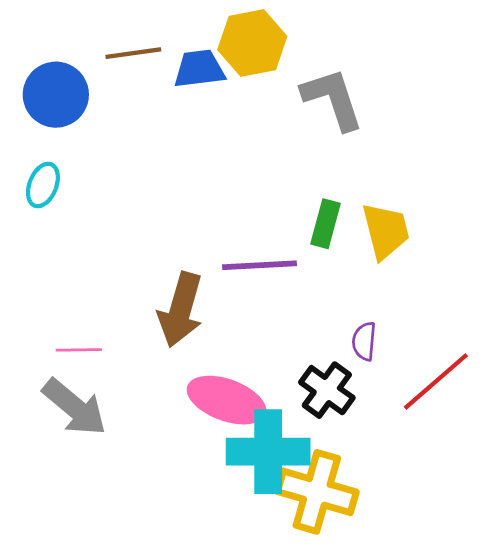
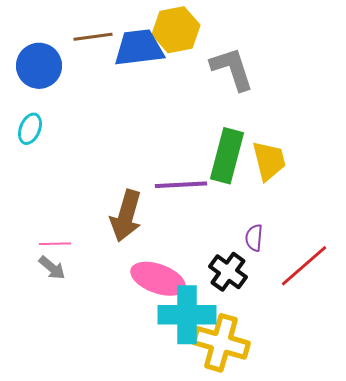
blue trapezoid: (199, 69) -> (139, 48), size x1.4
green rectangle: (325, 224) -> (227, 156), size x1.6
gray arrow: (74, 407) -> (52, 268), moved, size x0.6

